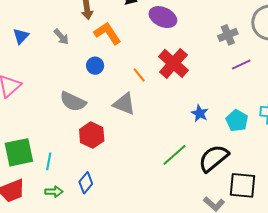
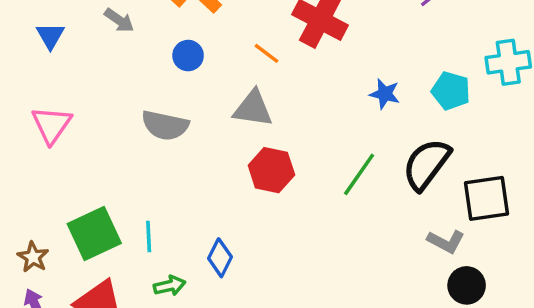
red hexagon: (92, 135) -> (271, 170), moved

